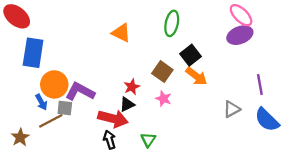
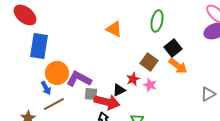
red star: (132, 87) -> (133, 79), moved
gray square: (65, 108) -> (91, 94), moved

